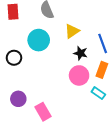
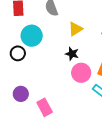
cyan circle: (39, 40) -> (32, 36), moved
black star: (81, 53) -> (72, 54), moved

